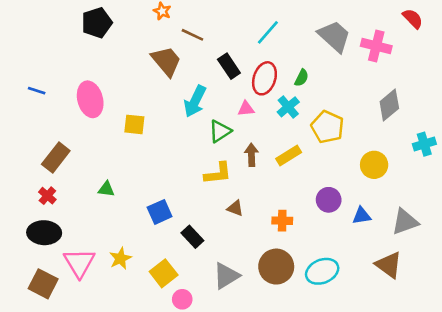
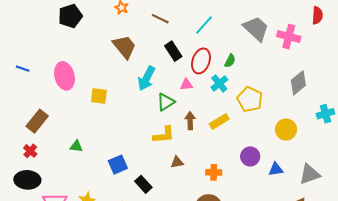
red semicircle: (413, 19) -> (317, 15), turned 48
brown line: (192, 35) -> (160, 19), moved
brown triangle: (235, 208) -> (177, 162), turned -32

